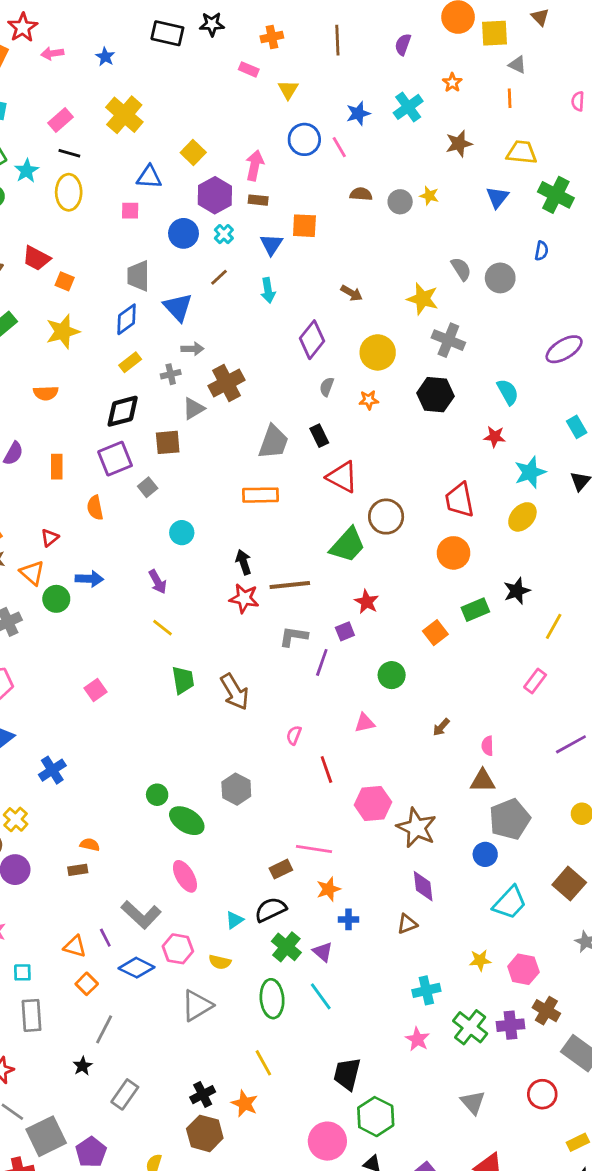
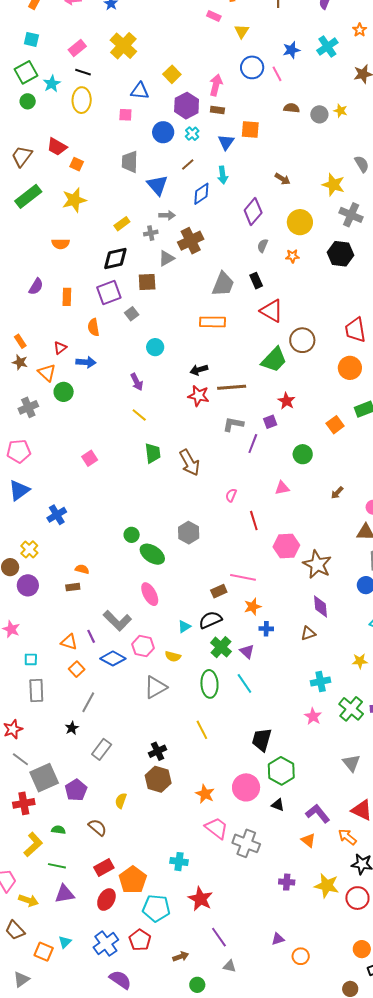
blue diamond: (127, 319) -> (201, 194), moved
black arrow: (244, 562) -> (199, 370), turned -90
blue arrow: (89, 579) -> (86, 362), moved
orange star: (245, 1104) -> (205, 794), moved

